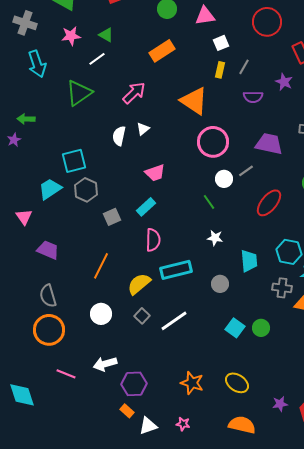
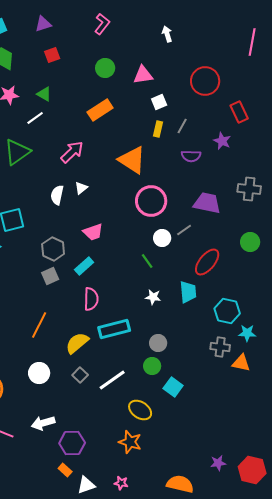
gray hexagon: (86, 190) -> (53, 249), moved
cyan trapezoid: (249, 261) -> (188, 292), moved
green circle: (261, 328) -> (152, 366), moved
yellow ellipse: (237, 383) -> (140, 410), moved

